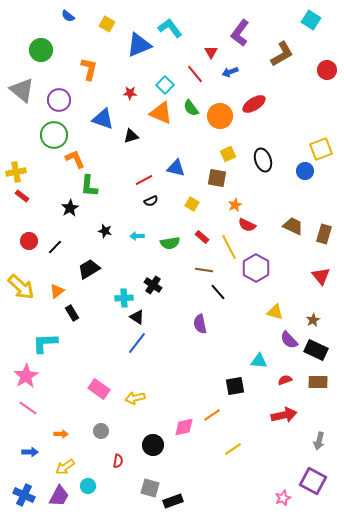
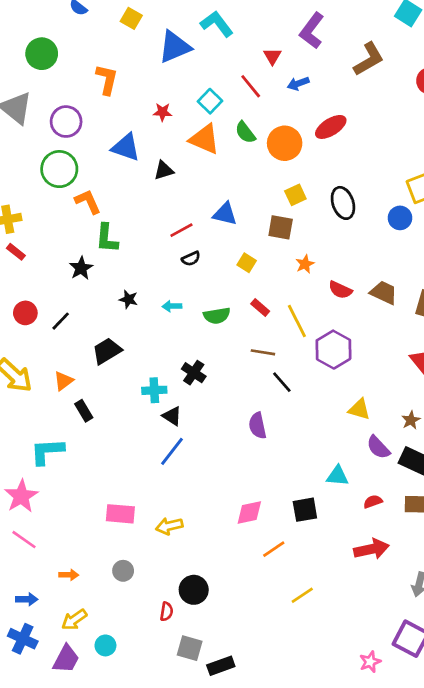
red semicircle: (247, 225) -> (340, 290), moved
pink rectangle: (99, 389) -> (120, 514), turned -30
pink diamond: (184, 427) -> (249, 512), moved
red semicircle: (118, 461) -> (167, 612), moved
blue cross: (24, 495) -> (23, 639), moved

